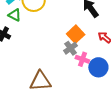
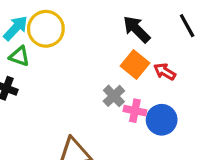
orange square: (76, 34) -> (135, 64), moved

